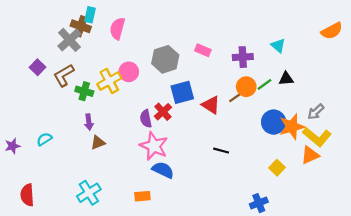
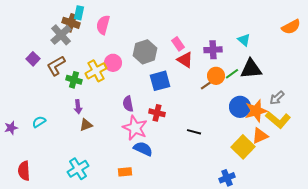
pink rectangle: (203, 50) -> (178, 44), turned 32
black triangle: (286, 79) -> (251, 69), size x1.6
red triangle: (211, 105) -> (185, 60), moved
red cross: (163, 112) -> (157, 113), moved, turned -35
orange triangle: (310, 155) -> (260, 136), moved
yellow square: (277, 168) -> (243, 147), size x1.6

